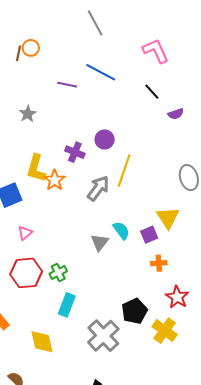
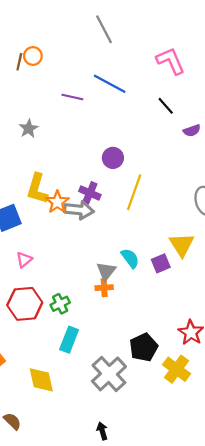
purple cross: (75, 152) -> (90, 193), moved
gray arrow: (98, 188) -> (79, 210), moved, turned 60
orange cross: (159, 263) -> (104, 288), moved

